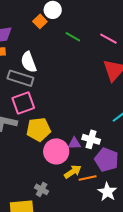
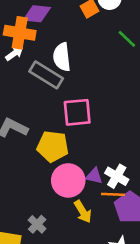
pink square: (23, 103) -> (77, 112), moved
yellow arrow: (73, 172) -> (83, 212), turned 78
orange line: (88, 178) -> (113, 194), moved

